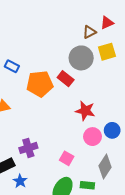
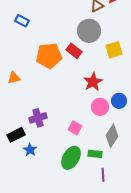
yellow square: (107, 52) -> (114, 50), moved
blue rectangle: (12, 66) -> (22, 21), moved
red star: (85, 111) -> (93, 82), turned 30

